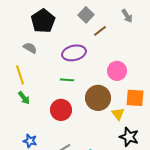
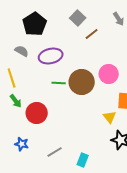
purple ellipse: (74, 53) -> (51, 56), moved
brown circle: (98, 98) -> (82, 82), moved
red circle: (61, 110) -> (37, 113), moved

